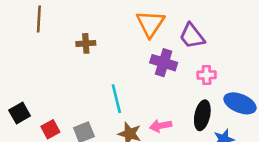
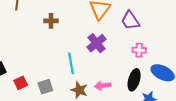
purple cross: (164, 63) -> (97, 43), moved, turned 30

